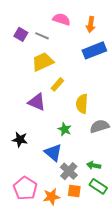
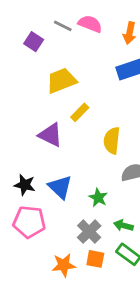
gray line: (42, 36) -> (63, 26), moved
green star: (65, 129) -> (98, 198), moved
blue triangle: (53, 153) -> (60, 187), moved
pink pentagon: (25, 188) -> (29, 222), moved, turned -30

